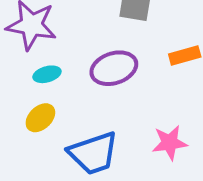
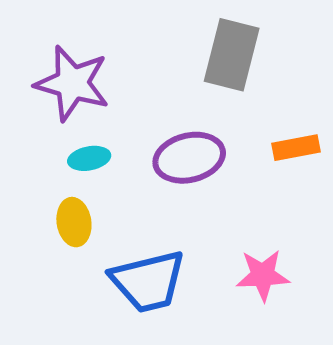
yellow ellipse: (40, 118) -> (74, 222), turned -60

